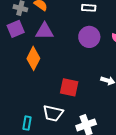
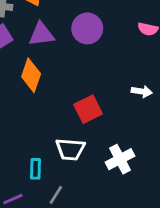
purple circle: (89, 37) -> (87, 28), moved
red square: (69, 87) -> (88, 109), turned -30

